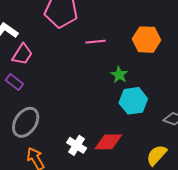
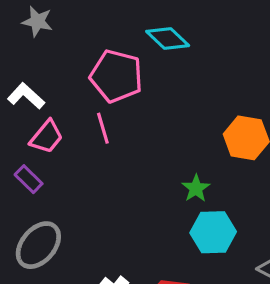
pink line: (96, 42) -> (103, 128), moved, turned 72

